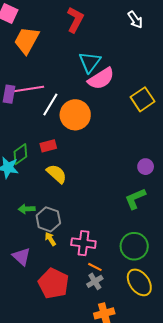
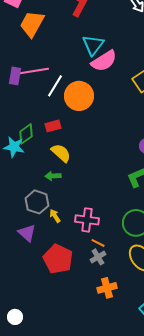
green arrow: (27, 209) -> (53, 176), moved
gray hexagon: (48, 219) -> (37, 202), moved

